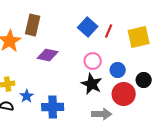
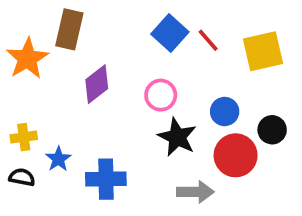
red line: (109, 31) -> (208, 40), turned -64
purple diamond: (48, 55) -> (97, 84), turned -50
pink circle: (93, 61) -> (161, 95), moved

